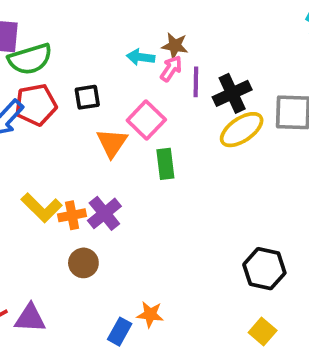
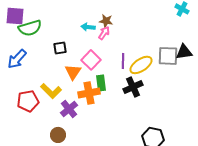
purple line: (196, 82) -> (123, 61), moved
black cross: (232, 93) -> (133, 87), moved
red pentagon: (36, 105) -> (28, 101), moved
yellow L-shape: (42, 208) -> (51, 91), moved
orange cross: (72, 215) -> (89, 93), moved, size x1.5

